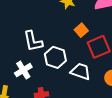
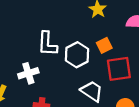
white hexagon: (55, 57) -> (77, 55), moved

